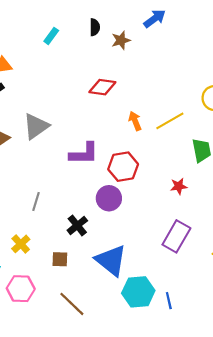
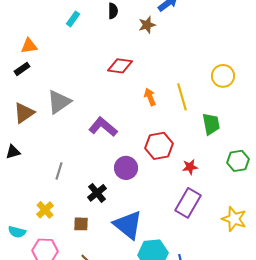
brown star: (121, 40) -> (147, 25), moved
yellow line: (170, 121) -> (182, 97), turned -76
purple L-shape: (84, 154) -> (103, 127), turned -140
red hexagon: (123, 167) -> (159, 146), moved
red star: (179, 186) -> (190, 167), moved

